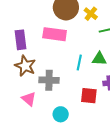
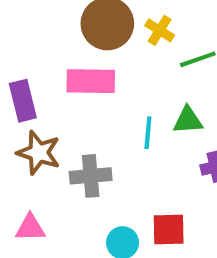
red square: (89, 96) -> (169, 230), moved
pink triangle: (29, 99) -> (30, 228), moved, turned -35

